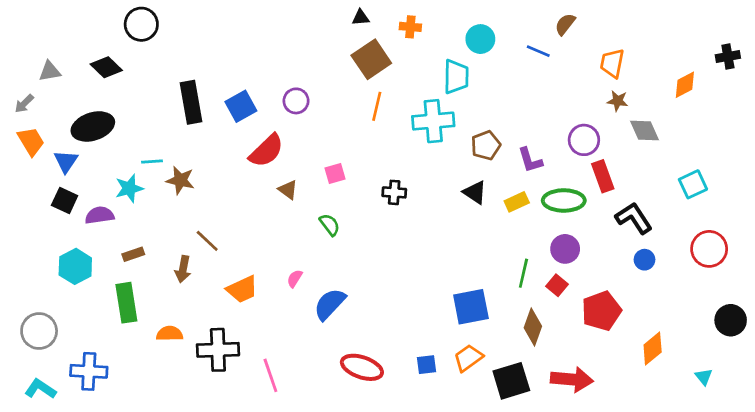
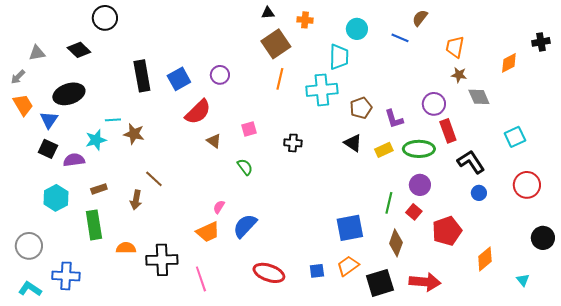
orange trapezoid: (242, 289) -> (208, 232), moved

